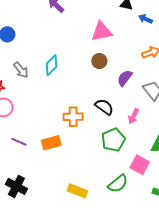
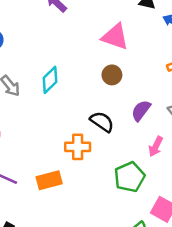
pink triangle: (102, 32) -> (115, 37), turned 30
purple semicircle: (125, 78) -> (141, 110), moved
black semicircle: (104, 107) -> (102, 122), moved

